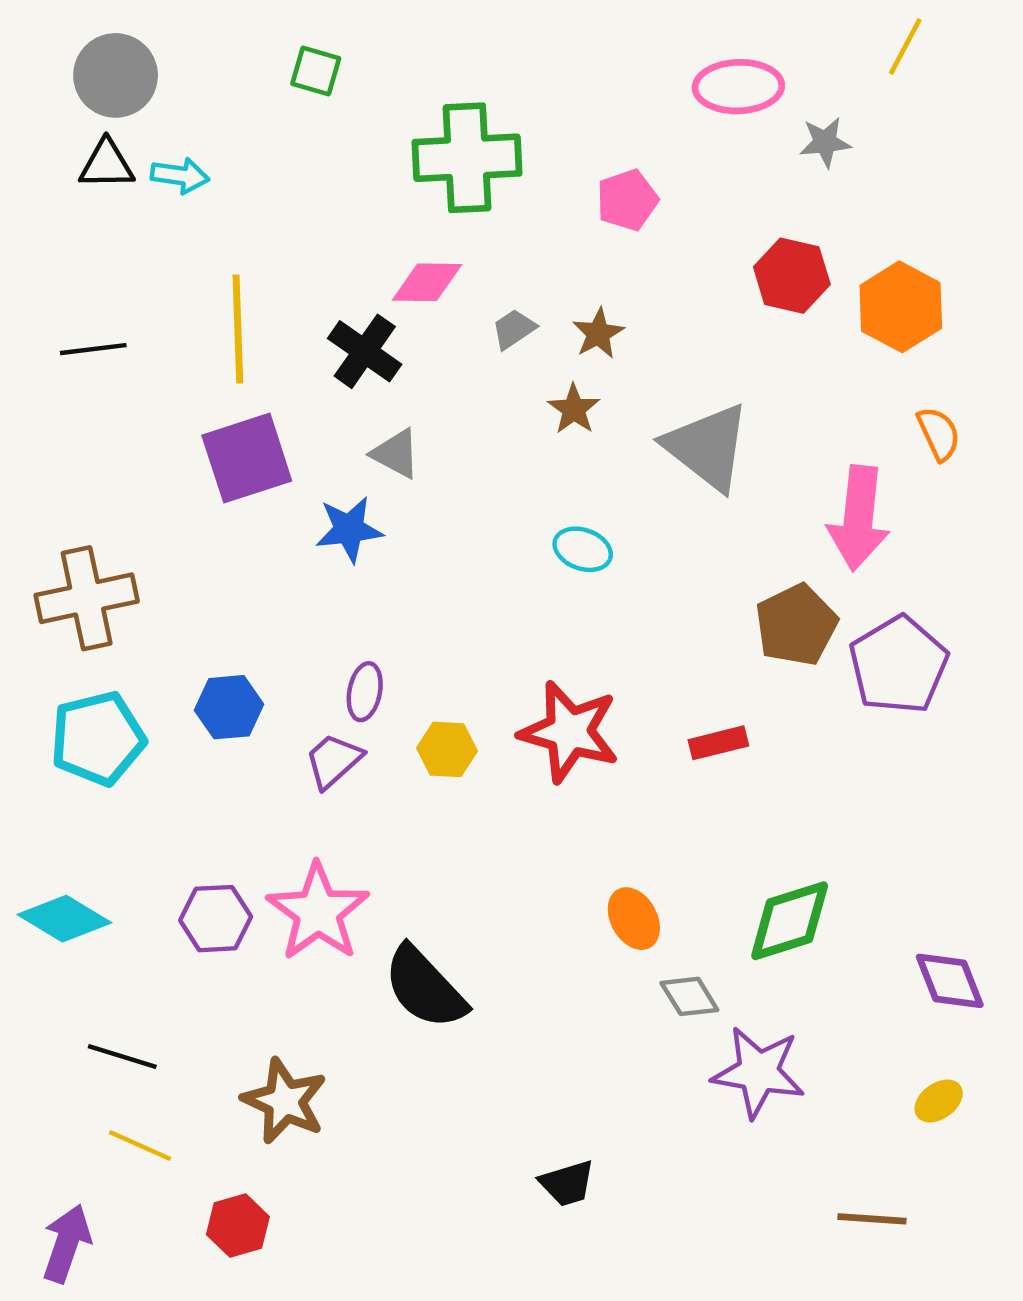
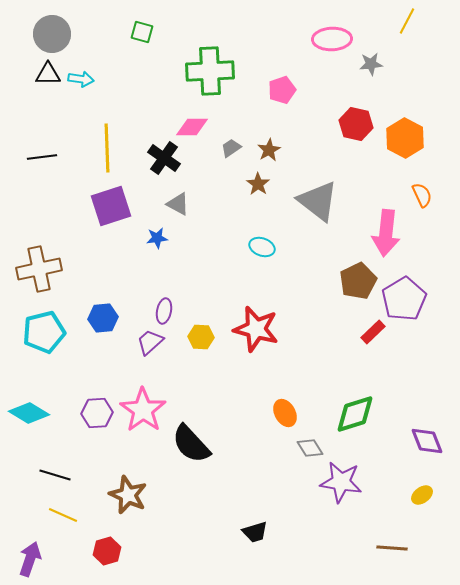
blue star: (349, 529) -> (157, 238), size x0.7
red rectangle: (718, 743) -> (373, 332), moved, turned -30

